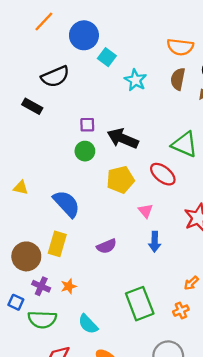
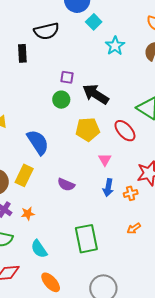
black rectangle: (32, 106) -> (22, 53), turned 48
purple semicircle: (107, 246) -> (66, 185), turned 36
orange cross: (181, 311) -> (131, 193), moved

